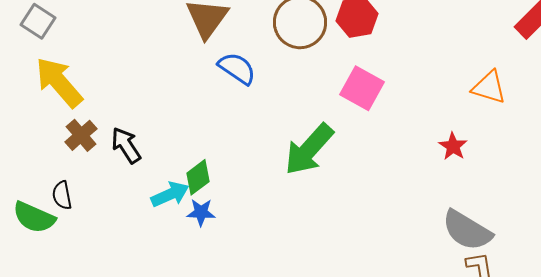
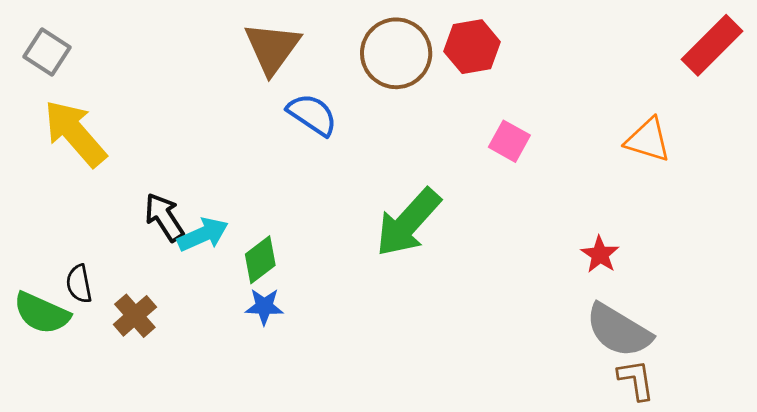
pink square: (362, 88) -> (509, 141), moved, size x0.7
brown cross: (81, 135) -> (135, 316), moved
red star: (453, 146) -> (600, 255), moved
cyan arrow: (170, 194) -> (203, 235), moved

